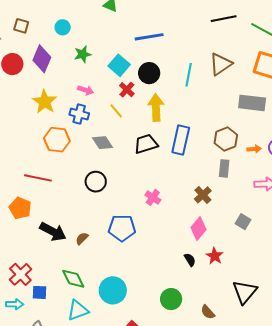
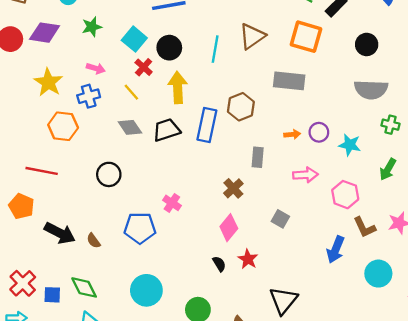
purple diamond: (42, 59) -> (45, 33), turned 76
blue cross: (79, 114) -> (89, 96), turned -30
brown hexagon: (226, 139) -> (241, 107), moved
gray diamond: (102, 143) -> (130, 127), moved
pink cross: (153, 197) -> (172, 203), moved
brown semicircle: (82, 238) -> (94, 241), turned -80
cyan circle: (113, 290) -> (146, 290), moved
blue square: (40, 292) -> (52, 295), moved

